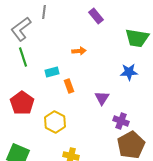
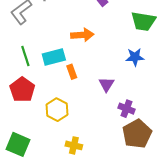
orange arrow: (79, 51) -> (82, 35), size x1.5
green line: (23, 57) -> (25, 56), moved
cyan rectangle: (52, 72) -> (54, 57), size x1.5

